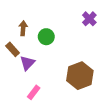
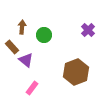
purple cross: (89, 19) -> (88, 30), moved
purple triangle: (27, 63) -> (26, 60), turned -35

